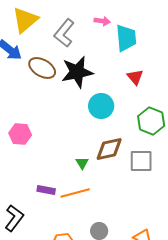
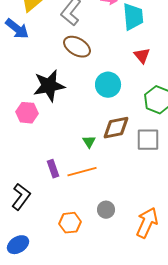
brown ellipse: (42, 68) -> (77, 47), moved
black star: (77, 72) -> (49, 86), moved
purple rectangle: (46, 190) -> (53, 169), turned 60

